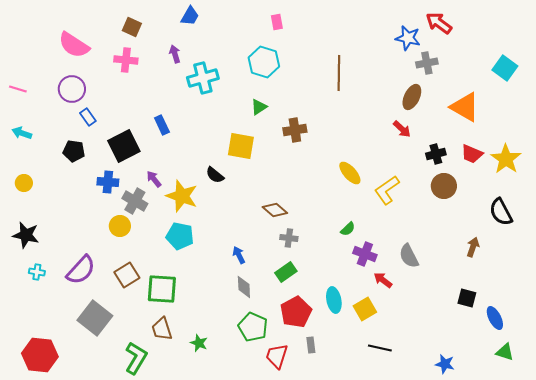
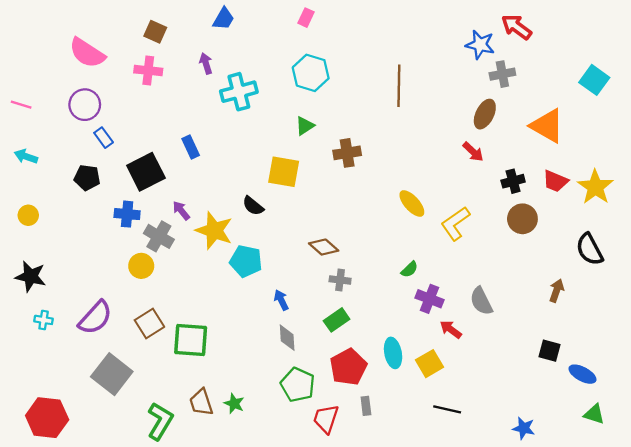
pink rectangle: (277, 22) -> (306, 18), moved, turned 35
cyan pentagon: (180, 236) -> (246, 261), moved
blue ellipse: (495, 318) -> (582, 374), turned -35
brown trapezoid: (162, 329) -> (201, 402), moved

